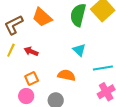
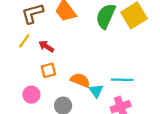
cyan triangle: (79, 50) -> (96, 91), moved
orange square: (32, 78) -> (48, 70), moved

